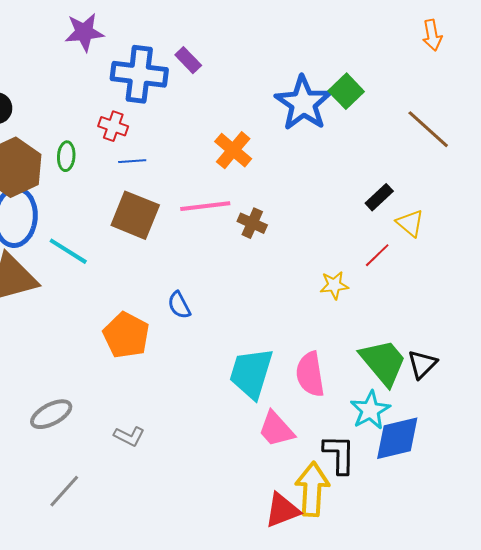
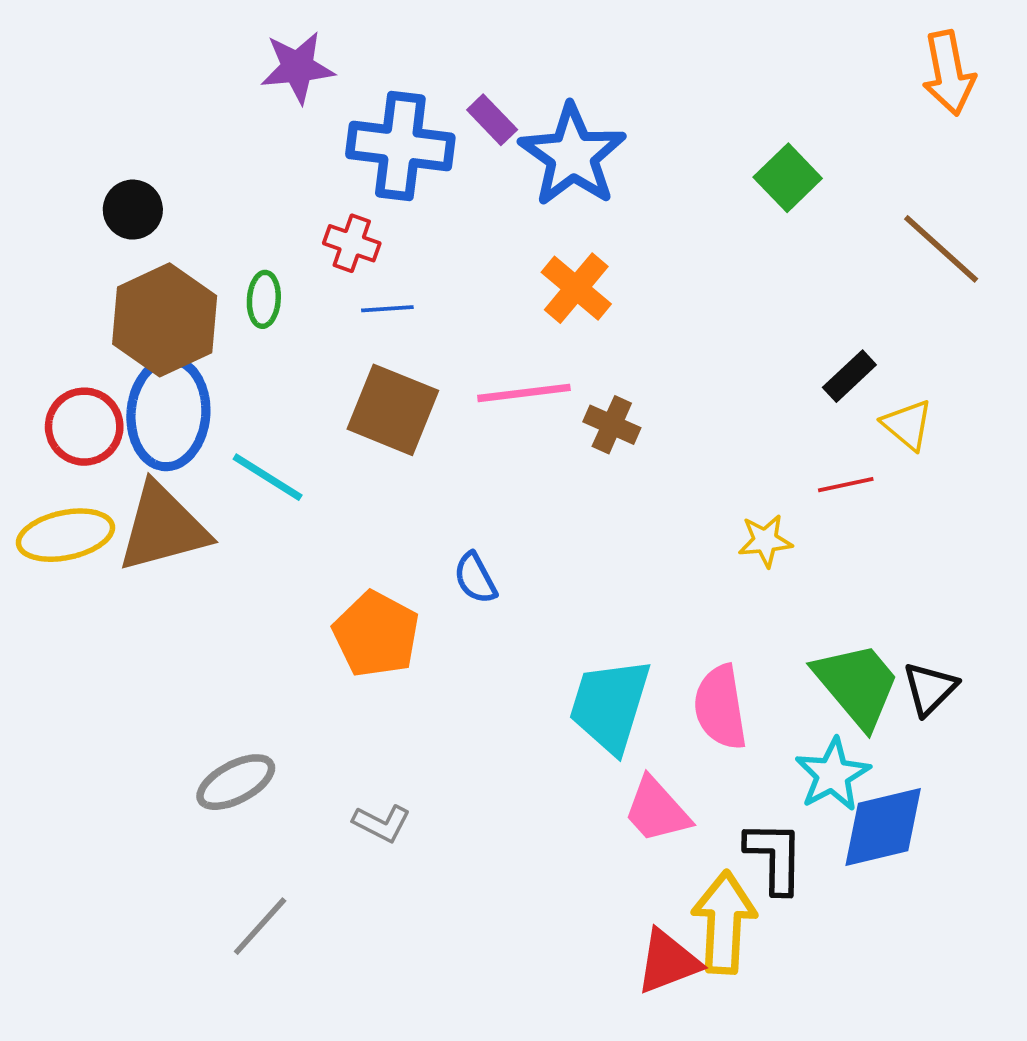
orange arrow: (432, 35) -> (949, 73), size x1.4
blue star: (303, 103) -> (573, 155), moved
red line: (377, 255) -> (846, 485), turned 32

